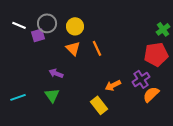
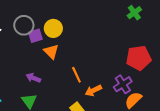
green cross: (163, 29) -> (134, 13), moved
purple square: (38, 35) -> (35, 36), moved
orange line: (97, 48) -> (76, 75), moved

